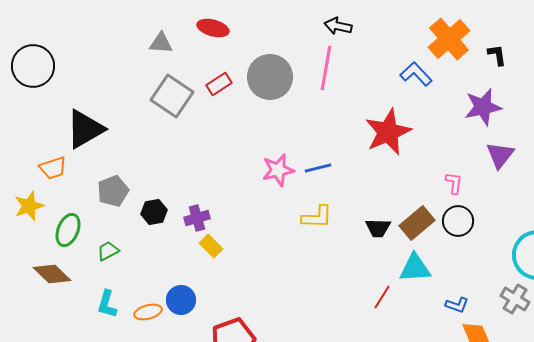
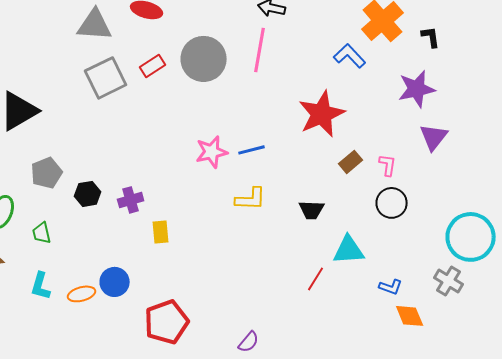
gray triangle: (161, 43) -> (95, 25), size x1.5
gray square: (172, 96) -> (106, 78), turned 30
brown rectangle: (417, 223) -> (351, 162), moved, size x0.7
yellow rectangle: (211, 246) -> (161, 232), moved, turned 40
green trapezoid: (108, 251) -> (42, 233), turned -75

